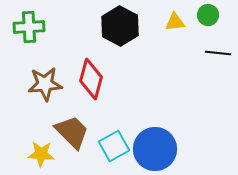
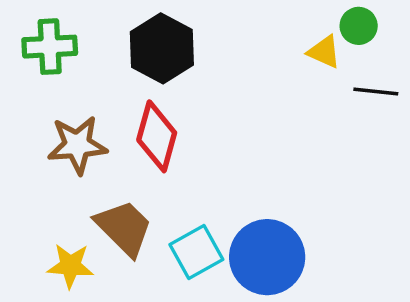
yellow triangle: (175, 22) -> (324, 52), moved, turned 30
black hexagon: (120, 26) -> (162, 48), moved

